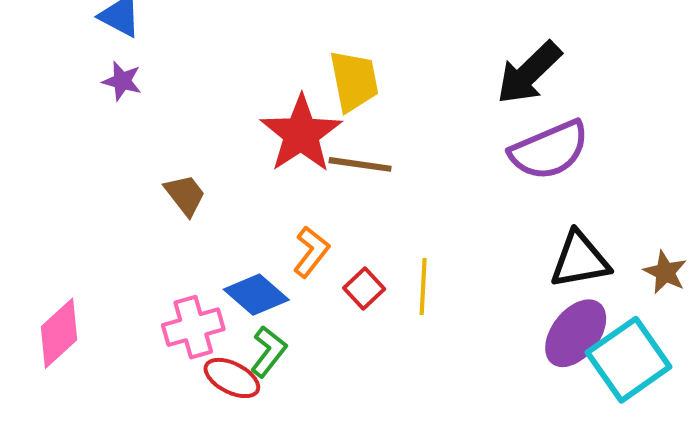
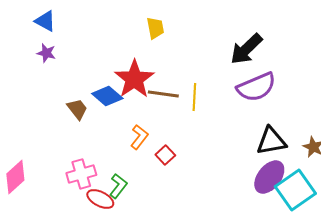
yellow trapezoid: (354, 81) -> (155, 28), moved, size x0.7
yellow line: (423, 286) -> (194, 97), moved
blue diamond: (256, 295) -> (107, 96), moved

